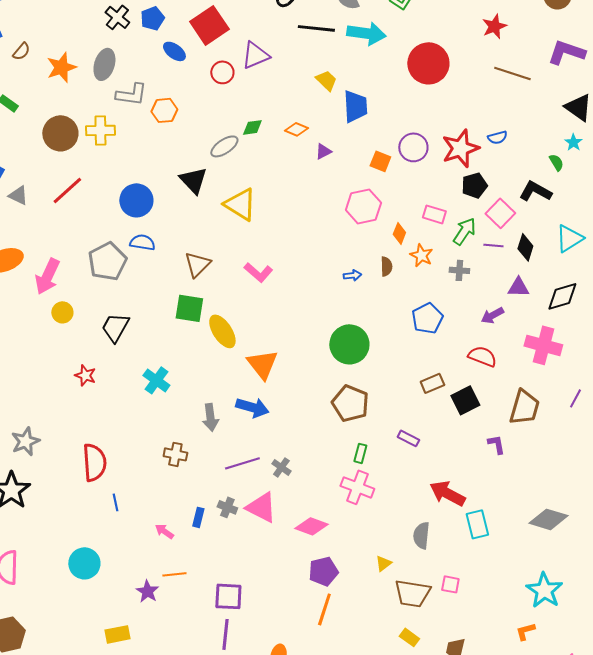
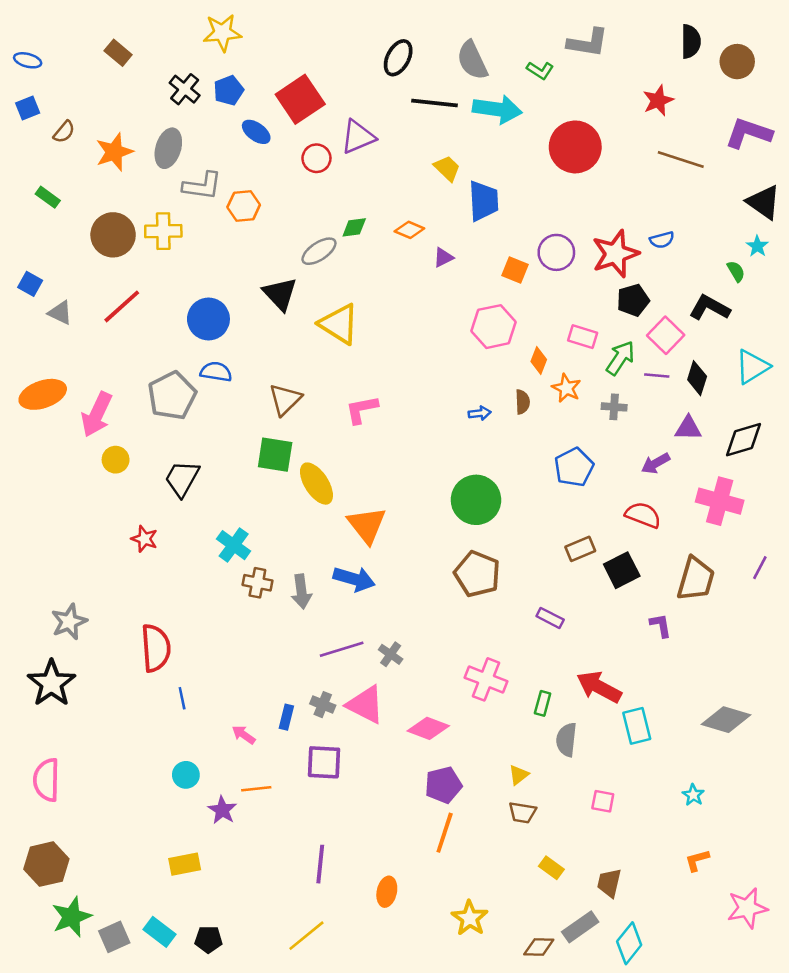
pink L-shape: (258, 272) -> (362, 409), turned 128
green rectangle: (360, 453) -> (543, 703), moved
brown cross: (175, 454) -> (257, 583), moved
cyan circle: (84, 563) -> (186, 775), moved, size x0.7
cyan star: (544, 590) -> (693, 795), moved, size x0.5
brown trapezoid: (412, 593) -> (522, 813), moved, size x0.6
purple square: (228, 596) -> (324, 762), moved

